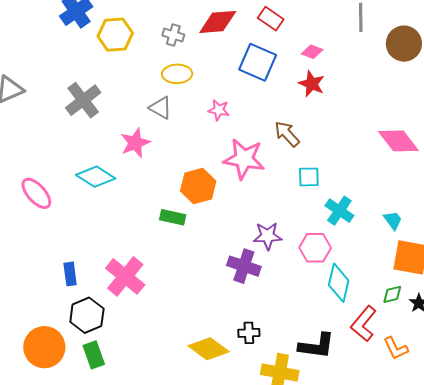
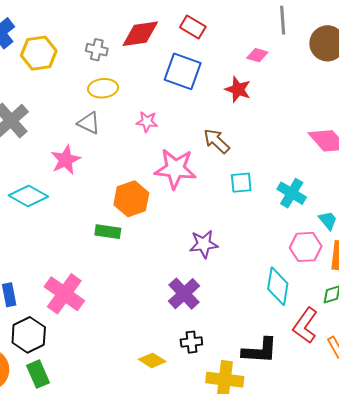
pink diamond: (312, 52) -> (257, 55), moved
cyan cross: (339, 211) -> (292, 193), moved
pink hexagon: (315, 248) -> (306, 247), moved
purple cross: (244, 266) -> (184, 294), moved, turned 32
yellow diamond: (209, 349) -> (152, 360), size x0.7

